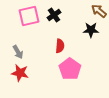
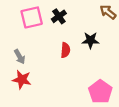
black star: (91, 30) -> (90, 40), moved
pink pentagon: (70, 69) -> (100, 92), moved

